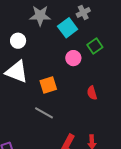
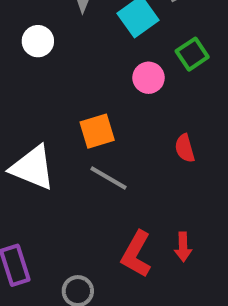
white triangle: (17, 72) -> (33, 168), moved
gray line: (44, 113) -> (109, 178), moved

